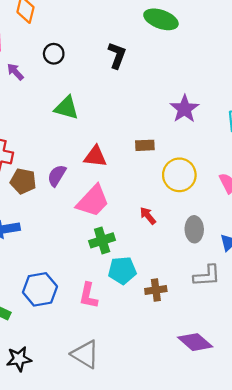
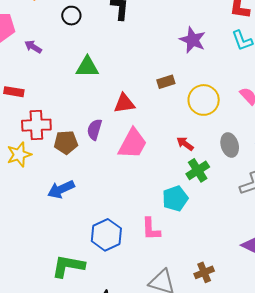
black circle: (54, 54) -> (71, 16), moved
green cross: (102, 240) -> (198, 170), moved
brown cross: (156, 290) -> (204, 272), moved

